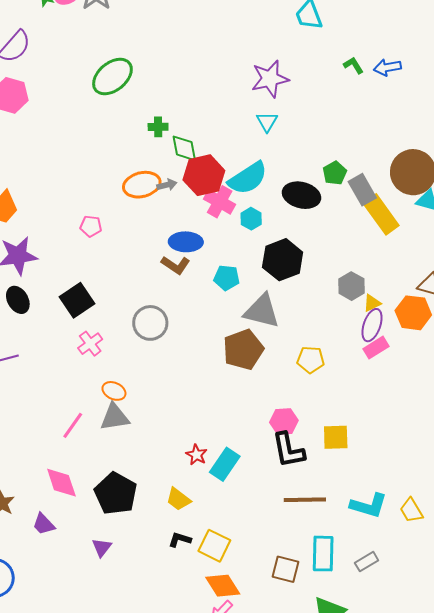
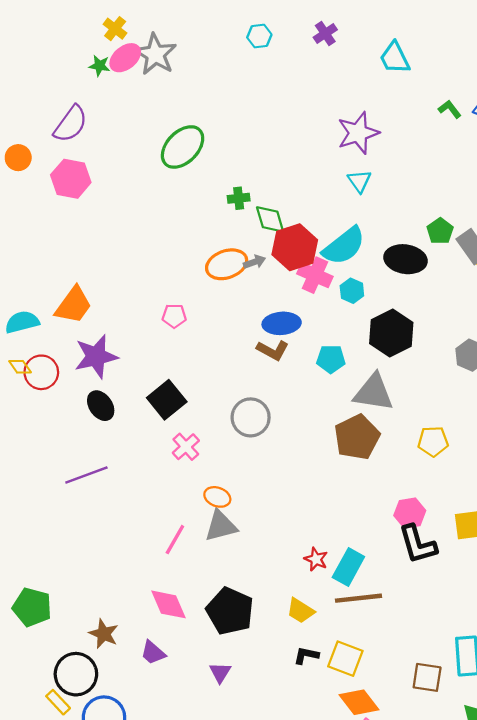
brown line: (305, 500) -> (359, 598), moved

